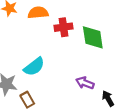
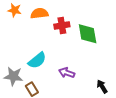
purple arrow: (85, 83) -> (67, 73), moved

